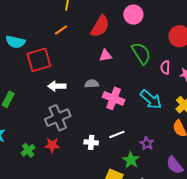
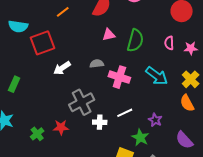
green semicircle: (141, 53) -> (135, 40), moved, turned 50
white arrow: (57, 86) -> (62, 68), turned -30
gray cross: (58, 118) -> (82, 102), moved

